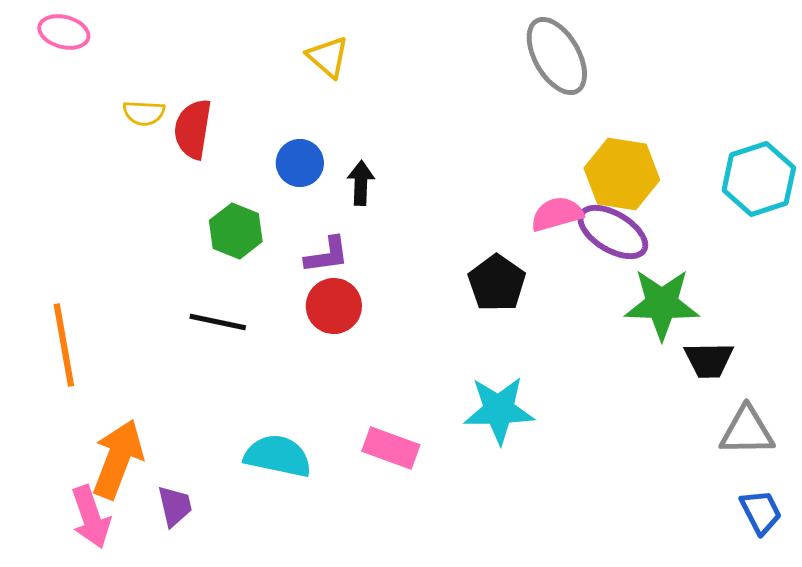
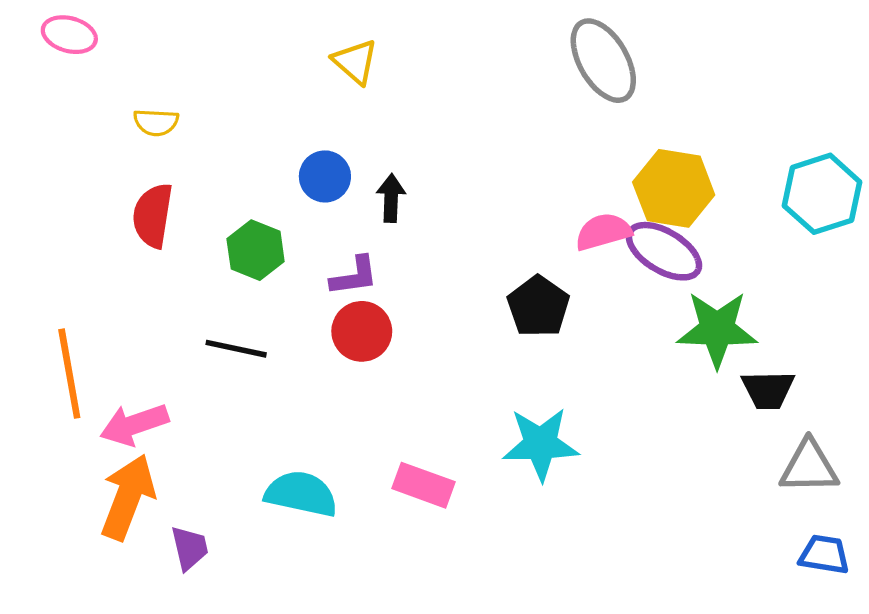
red semicircle: (193, 129) -> (153, 215), moved
blue trapezoid: (761, 512) -> (824, 554), turned -54
pink arrow: (91, 517) -> (134, 425), moved, turned 90

